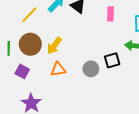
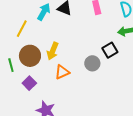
purple square: (22, 71) -> (29, 83), turned 32

